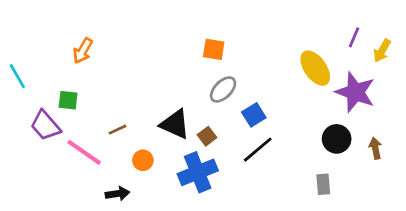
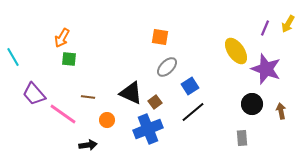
yellow arrow: (382, 51) -> (288, 24), moved
green square: (68, 100) -> (69, 59), moved
brown line: (118, 130) -> (88, 97), turned 32

